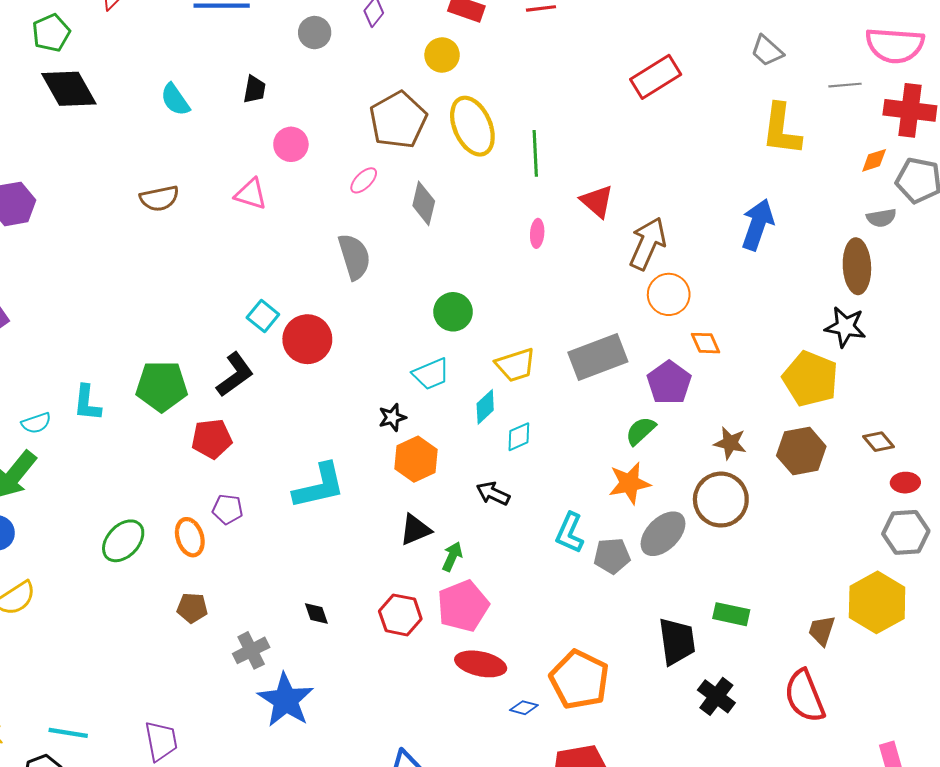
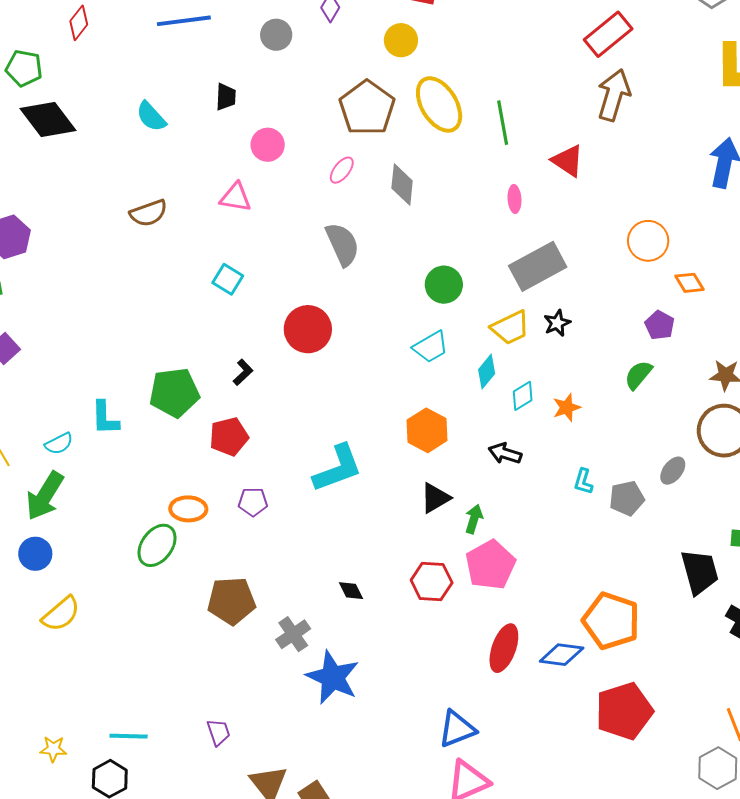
green pentagon: (51, 33) -> (24, 68), turned -30
brown arrow: (648, 243) -> (614, 95), moved
cyan square: (263, 316) -> (228, 279), moved
gray rectangle: (598, 357) -> (538, 266), moved
black L-shape: (235, 375) -> (243, 372), size x0.6
purple pentagon: (669, 383) -> (660, 325), size x0.7
black star: (392, 417) -> (557, 323), moved
orange star: (629, 483) -> (567, 408), moved, size x0.7
cyan L-shape: (570, 533) -> (583, 481), size x0.7
gray ellipse: (663, 534) -> (673, 471), size x0.6
orange ellipse: (190, 537) -> (188, 509), moved, turned -63
brown pentagon: (192, 608) -> (231, 601), size x1.6
red ellipse: (481, 664) -> (504, 648), moved, turned -75
blue diamond: (524, 708) -> (562, 655), size x1.6
purple trapezoid: (161, 741) -> (219, 732), size x0.7

